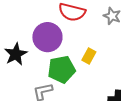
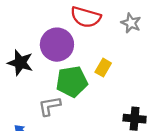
black star: (16, 54) -> (20, 63), turned -30

